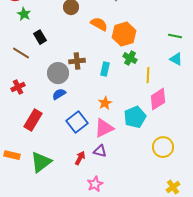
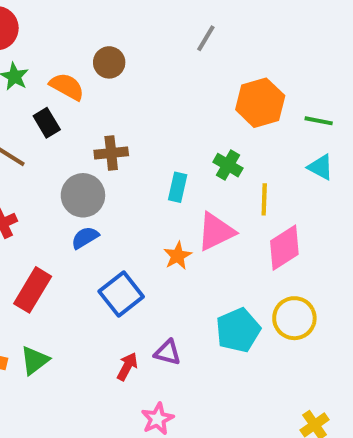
orange semicircle: (99, 24) -> (67, 87), moved
orange hexagon: (124, 34) -> (260, 103), moved
brown cross: (77, 61) -> (111, 153), moved
cyan pentagon: (135, 117) -> (238, 330), moved
pink triangle: (104, 128) -> (216, 232), moved
yellow circle: (163, 147) -> (294, 318), moved
green triangle: (41, 162) -> (35, 360), moved, size x0.7

